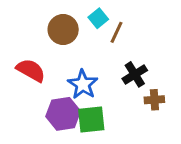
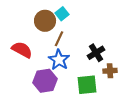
cyan square: (98, 18) -> (62, 14), moved
brown line: (116, 32) -> (59, 39), moved
green square: (91, 119) -> (87, 85), moved

